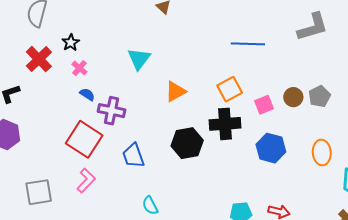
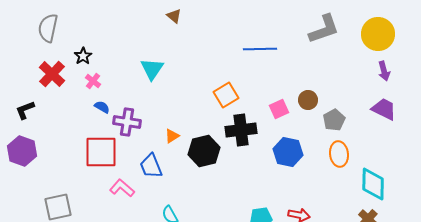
orange square: (230, 89) -> (226, 95), moved
orange triangle: (175, 92) -> (172, 136), moved, size x0.7
gray pentagon: (319, 96) -> (334, 120), moved
red square: (84, 139) -> (101, 152), turned -30
pink L-shape: (86, 180) -> (122, 188), moved, turned -90

